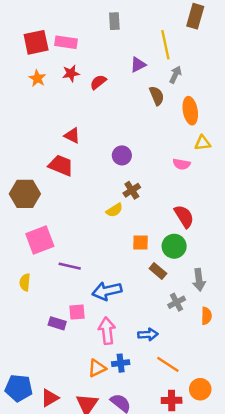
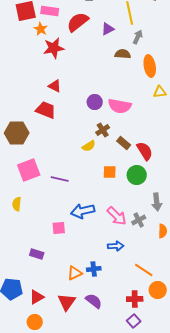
red star: (71, 73) -> (54, 48), moved, size x1.5
orange star: (37, 78) -> (41, 29), moved
red semicircle: (98, 82) -> (78, 22), moved, size x1.6
brown semicircle: (157, 96) -> (123, 54), turned -63
pink semicircle: (182, 164) -> (120, 106), moved, size x1.6
purple line: (70, 266) -> (60, 179), moved
brown rectangle: (158, 271) -> (124, 143), moved
purple rectangle: (57, 323) -> (37, 254), moved
pink arrow: (107, 331) -> (117, 216), moved, turned 140
orange line: (168, 364) -> (144, 270), moved

